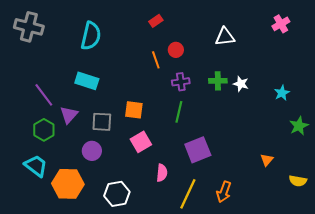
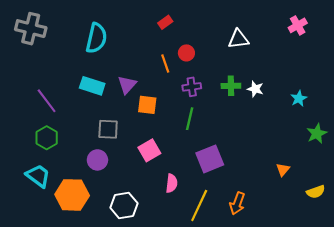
orange square: (134, 110) -> (147, 105), moved
purple triangle: (69, 115) -> (127, 85), moved
yellow semicircle: (298, 181) -> (316, 192), turned -30

